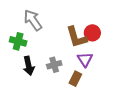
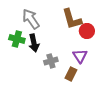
brown L-shape: (76, 37) -> (72, 19), moved
black arrow: (29, 66) -> (34, 43), moved

